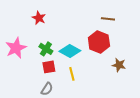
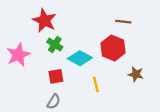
red star: (39, 18) -> (45, 21), size x1.5
green cross: (46, 49) -> (55, 45), moved
yellow line: (72, 74) -> (96, 84), moved

